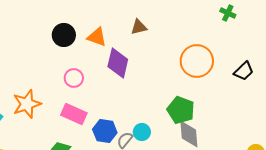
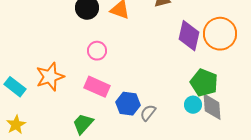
purple diamond: (118, 63) -> (189, 36), moved
cyan circle: (142, 132) -> (193, 105), moved

